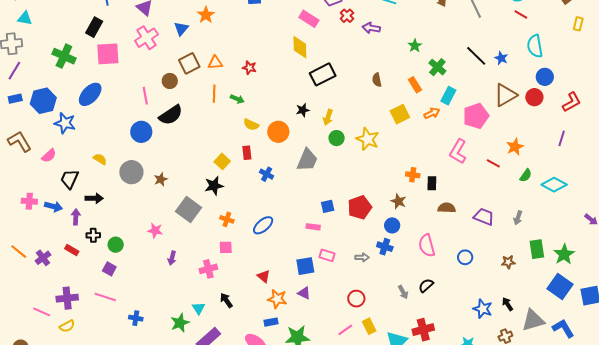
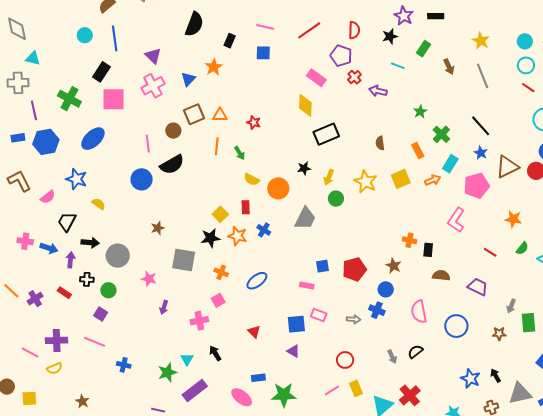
blue star: (501, 58) -> (481, 153), moved
purple line: (14, 71) -> (34, 110), moved, turned -48
green arrow: (237, 99) -> (240, 153), turned 32
blue star: (65, 123) -> (76, 179), moved
yellow star: (368, 139) -> (366, 182), moved
orange star: (515, 147) -> (513, 219), turned 30
red line: (493, 163) -> (490, 252), moved
gray circle: (131, 172) -> (118, 256), moved
gray square: (189, 209) -> (184, 260), turned -30
gray arrow: (518, 218) -> (511, 306), moved
pink square: (226, 247) -> (218, 300), turned -32
blue circle: (465, 257) -> (456, 326), size x1.5
orange star: (277, 299) -> (238, 236), moved
red cross: (423, 330) -> (410, 395), turned -30

